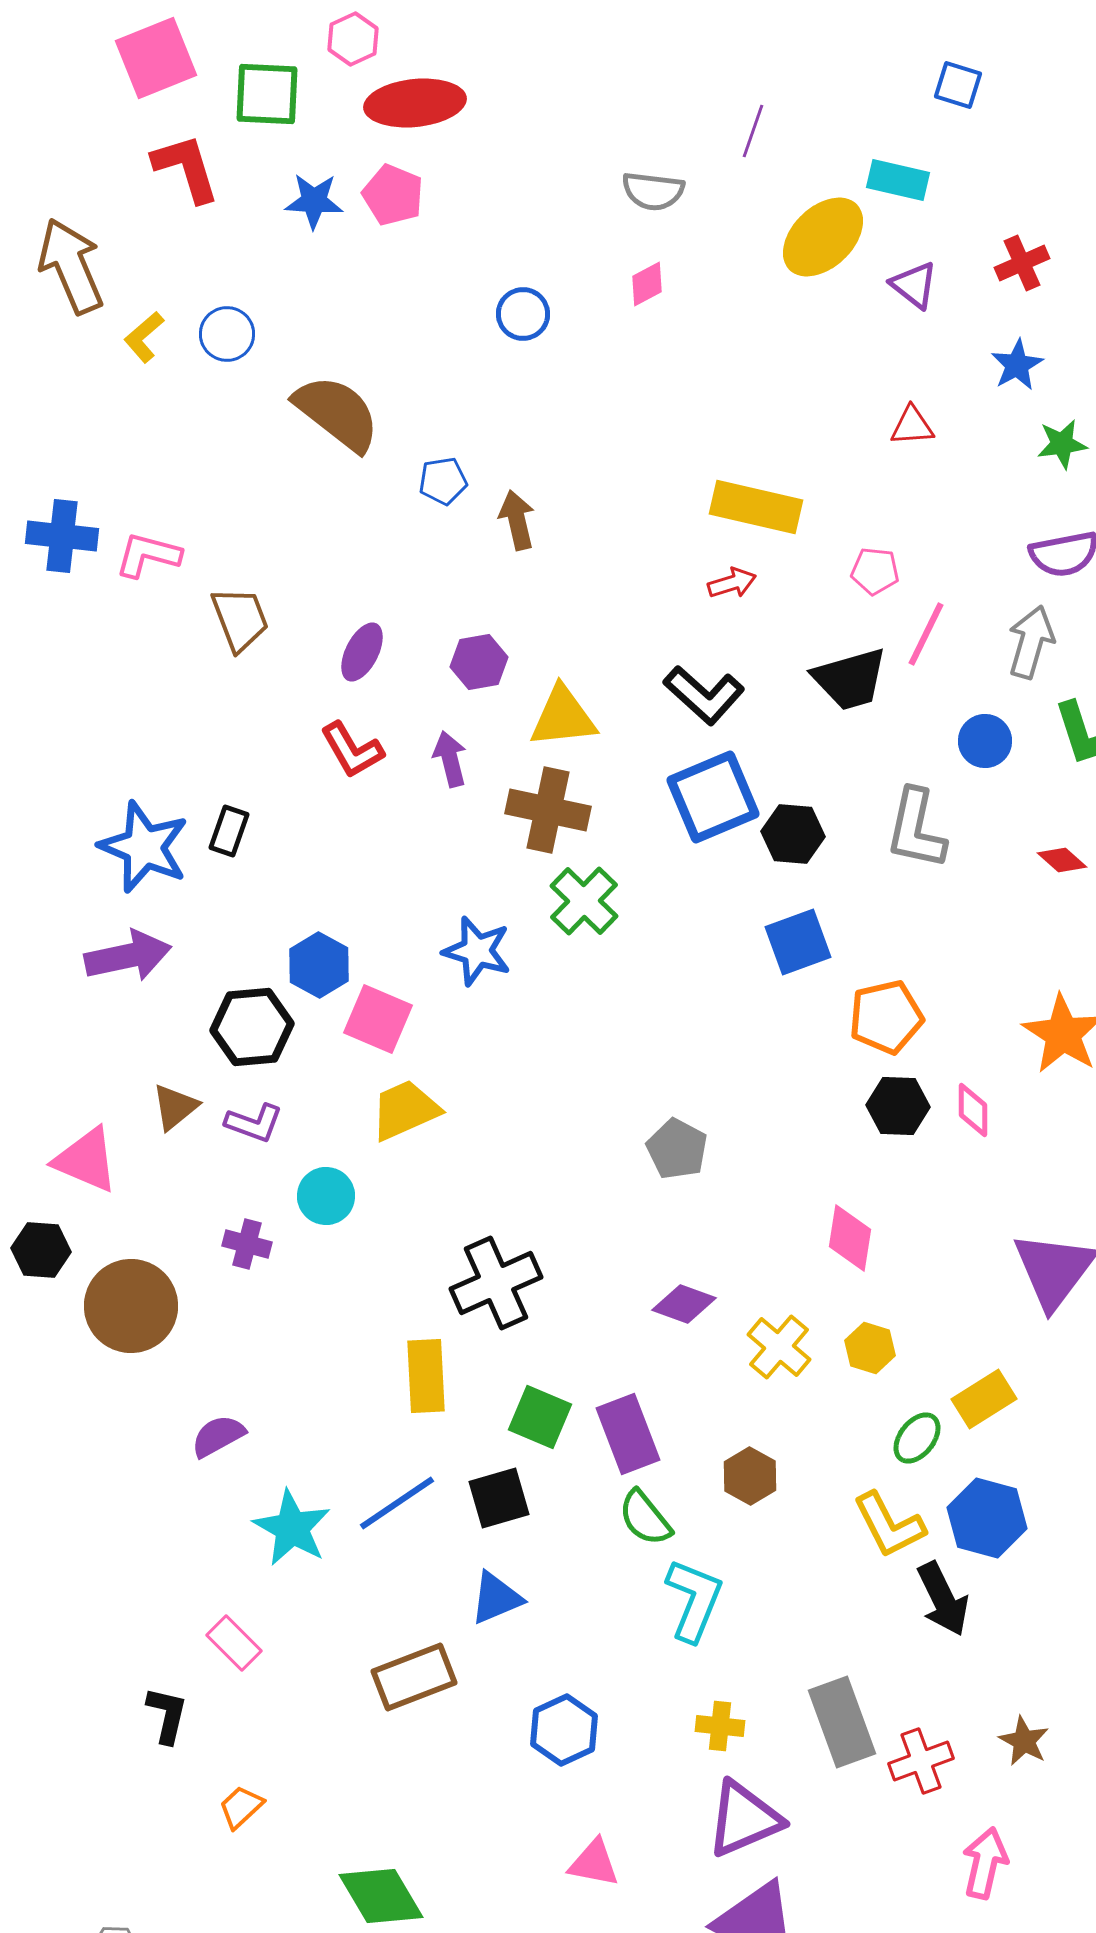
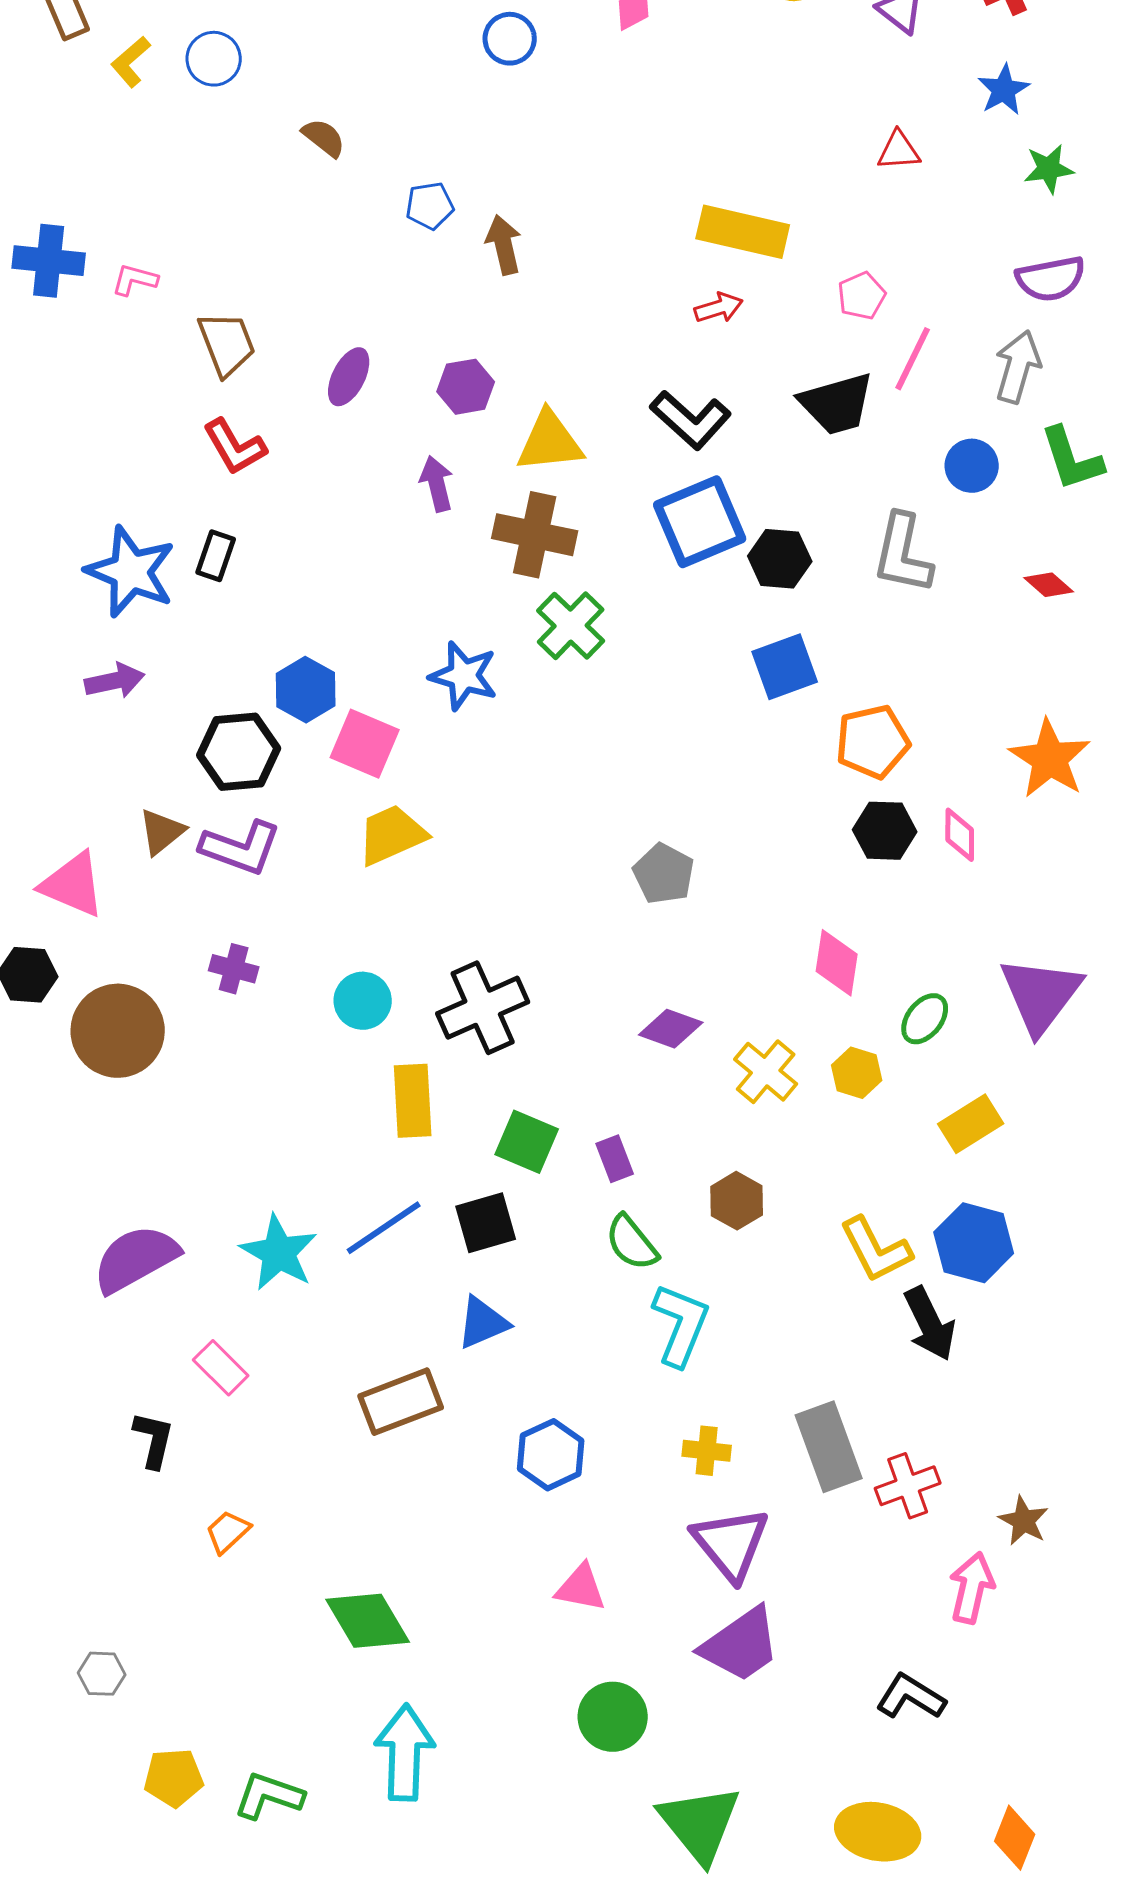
brown semicircle: (337, 413) -> (324, 138), size x0.5
pink L-shape: (148, 555) -> (135, 280), size x0.7
pink pentagon: (875, 571) -> (862, 296), turned -30
red L-shape: (352, 750) -> (235, 447), moved
purple arrow: (128, 956) -> (115, 681), size x0.7
purple L-shape: (254, 1123) -> (241, 848), size x1.4
cyan circle: (326, 1196) -> (363, 1001), moved
purple rectangle: (628, 1434) -> (615, 1159), size x0.6
purple semicircle: (218, 1436) -> (136, 1259), moved, size x1.6
green ellipse: (917, 1438) -> (925, 1019), moved
brown star: (1024, 1741) -> (1024, 1521), moved
purple triangle: (744, 1819) -> (731, 1544), turned -46

